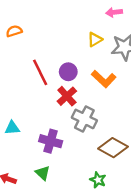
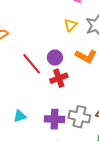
red cross: (67, 96) -> (59, 78), turned 36
gray cross: (84, 119) -> (79, 117), moved

